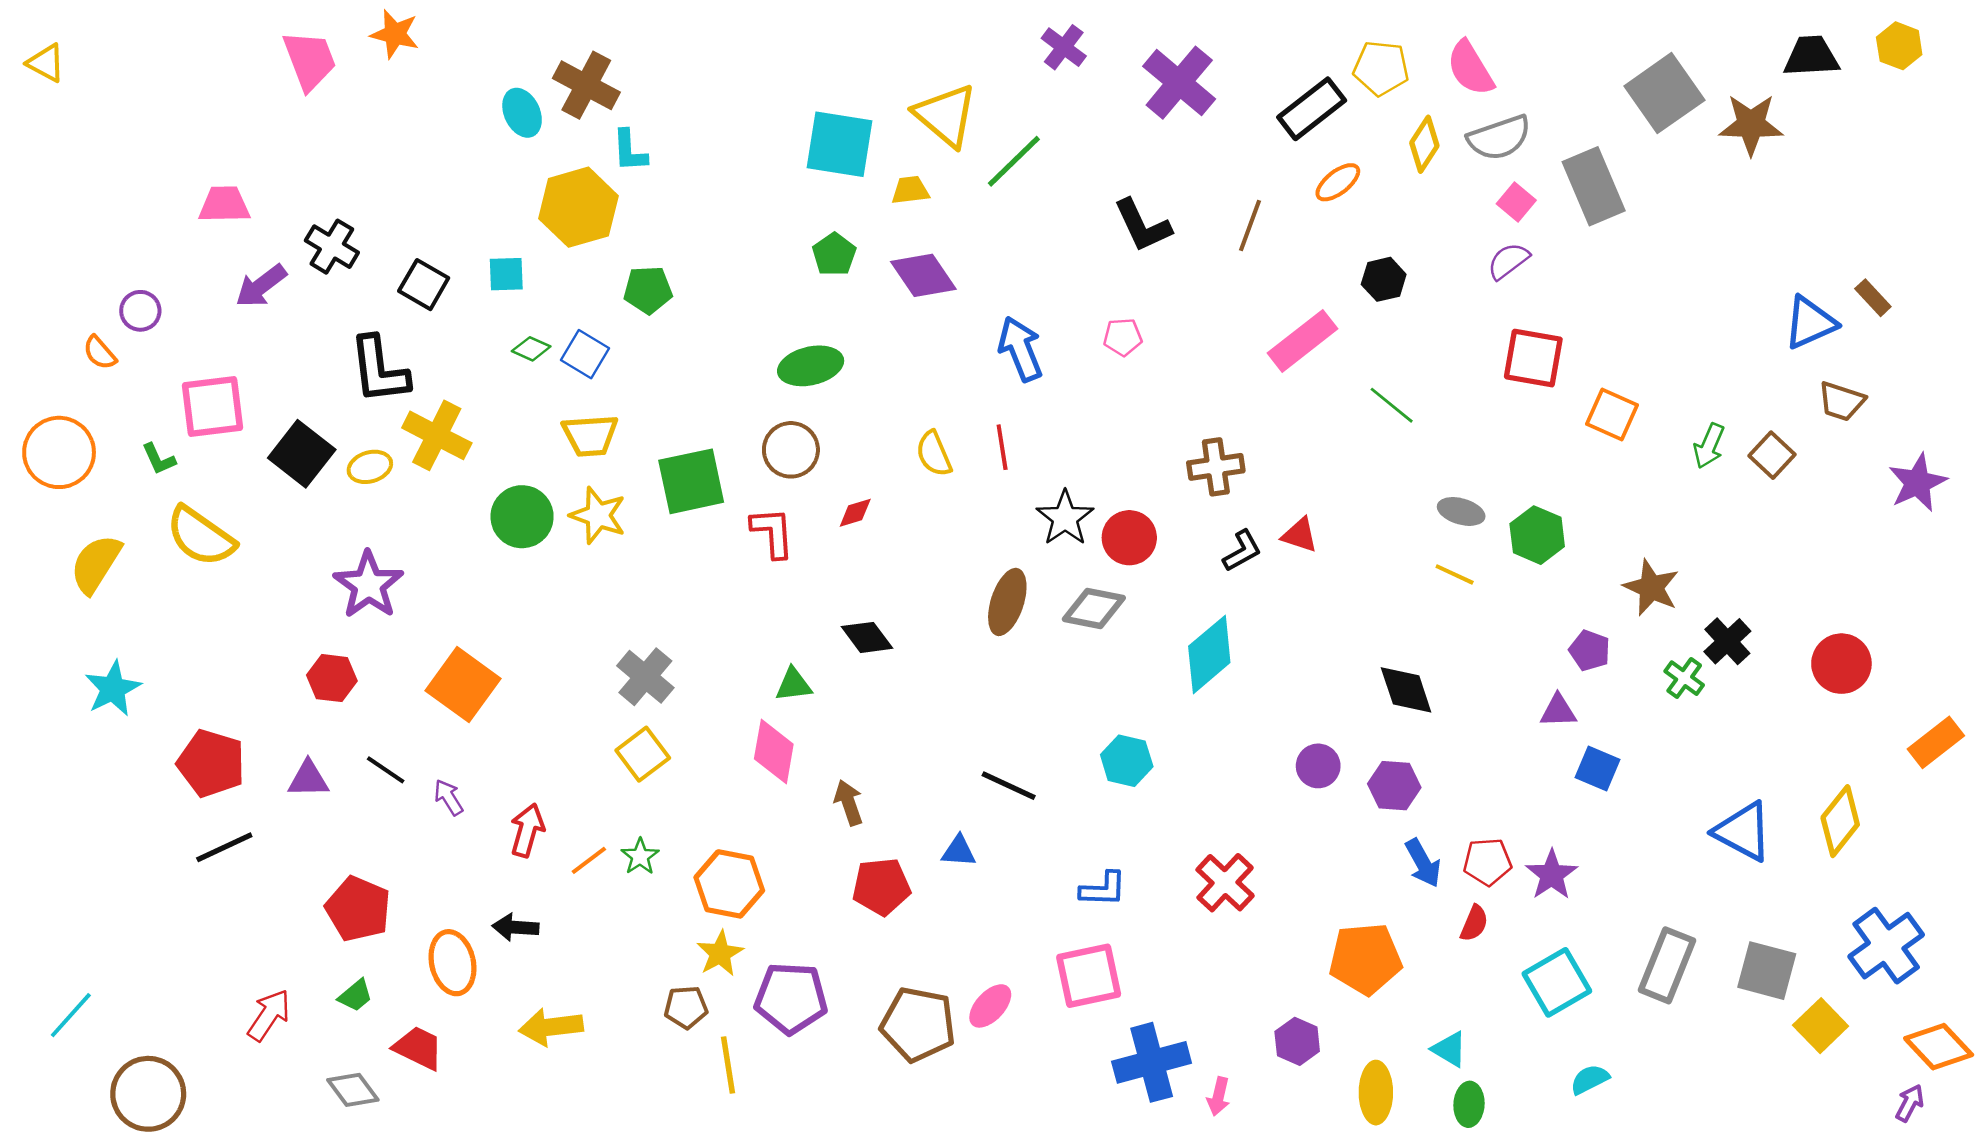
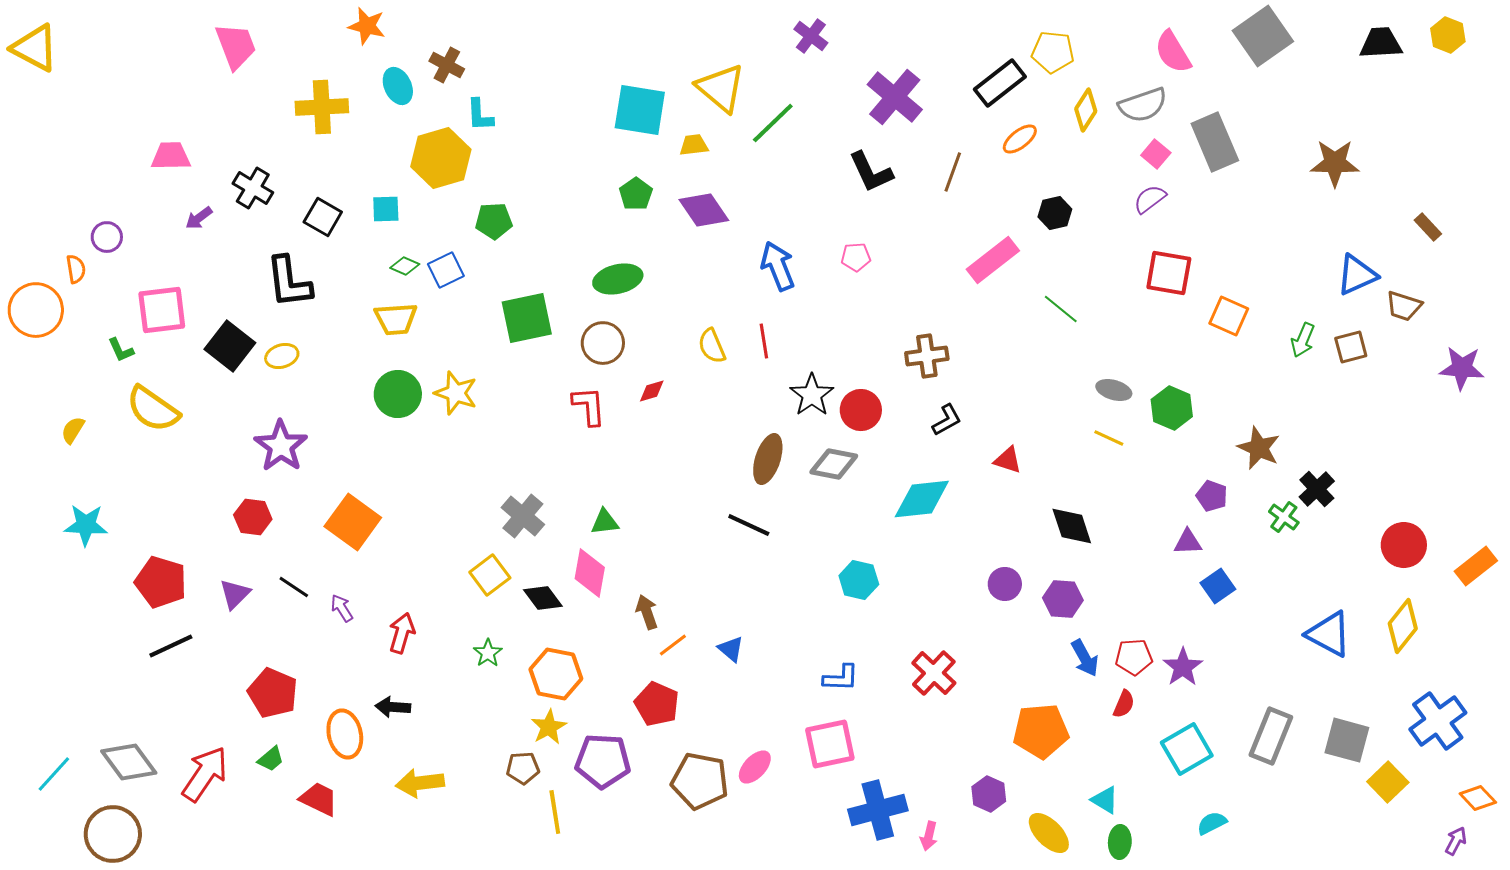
orange star: (395, 34) -> (367, 26), moved
yellow triangle: (46, 63) -> (35, 48), size x1.6
pink semicircle: (1470, 68) -> (1173, 52), moved
purple cross: (1179, 83) -> (895, 97), moved
brown cross: (586, 85) -> (447, 65), size x0.7
gray square: (1664, 93) -> (1263, 36), moved
brown star: (1751, 125) -> (1335, 163), moved
purple arrow: (261, 286) -> (199, 218), size x0.7
blue triangle: (1810, 323) -> (1357, 275), moved
orange semicircle: (100, 353) -> (76, 269), turned -148
blue square: (585, 354) -> (446, 270), turned 33
yellow cross: (437, 435) -> (322, 107), moved, turned -30
yellow trapezoid: (590, 435) -> (396, 319), moved
orange circle: (59, 452) -> (36, 310), moved
brown square: (1772, 455) -> (1351, 347), turned 32
green square: (691, 481) -> (527, 318), moved
purple star: (1918, 483) -> (1462, 368), turned 30
red triangle: (1300, 535) -> (1008, 460), moved
yellow semicircle: (96, 564) -> (73, 430), size x0.6
black diamond: (867, 637) -> (543, 598), moved
cyan diamond: (1209, 654) -> (922, 499), turned 34
red circle: (1841, 664) -> (1404, 545), moved
gray cross: (645, 677) -> (523, 516), moved
cyan star: (113, 689) -> (86, 525), turned 30
blue square: (1598, 769) -> (1218, 586), turned 32
purple triangle: (308, 779) -> (235, 594), turned -44
black line: (1009, 786) -> (749, 525), moved
blue triangle: (959, 851) -> (731, 649), turned 36
orange line: (589, 860) -> (673, 645), moved
red pentagon: (881, 887) -> (657, 704), moved, turned 30
red arrow: (269, 1015) -> (205, 774), size x1.4
orange diamond: (1939, 1047) -> (1478, 798), size x0.7
gray diamond: (353, 1090) -> (129, 762), moved, size x1.4
yellow ellipse: (1376, 1093) -> (1049, 833), turned -45

